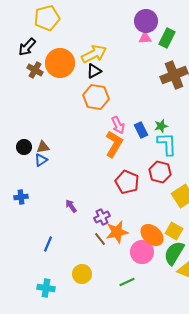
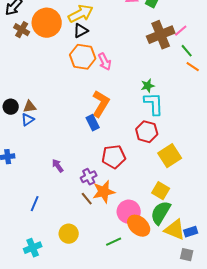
pink arrow: (118, 125) -> (105, 62), moved
blue rectangle: (141, 130) -> (93, 123), moved
red pentagon: (127, 182) -> (114, 157), moved, turned -30
orange ellipse: (152, 235) -> (139, 226), moved
cyan cross: (46, 288) -> (33, 248), turned -30

